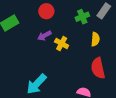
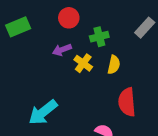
green cross: (82, 17) -> (99, 37), moved
yellow semicircle: (95, 39) -> (114, 65), moved

